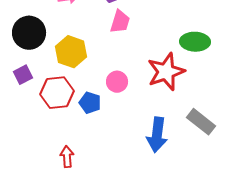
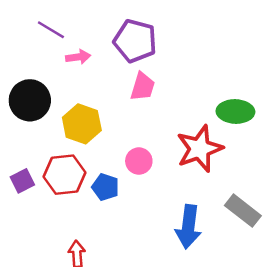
purple square: (23, 75) -> (22, 181), moved

